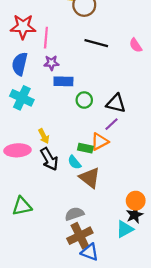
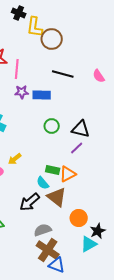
blue rectangle: (63, 81) -> (42, 95), moved
yellow arrow: (44, 136) -> (15, 159), turned 80
orange triangle: (100, 142) -> (68, 174), moved
black arrow: (49, 159) -> (30, 202), moved, turned 80
orange circle: (136, 201) -> (79, 218), moved
brown cross: (80, 236) -> (48, 250), turned -30

